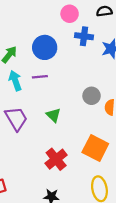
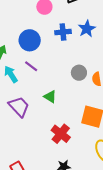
blue cross: (84, 36) -> (63, 32), moved
purple line: (40, 77) -> (31, 66), turned 56

